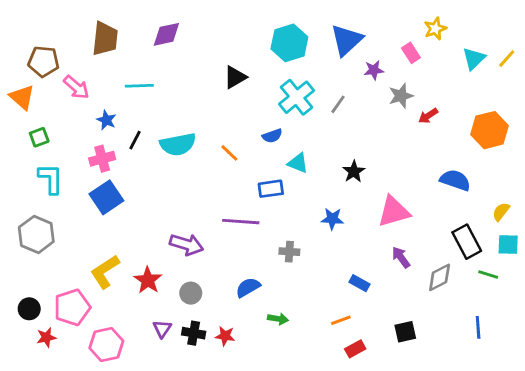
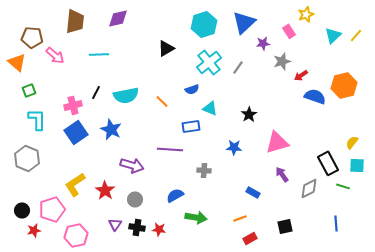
blue star: (106, 120) -> (111, 129), moved, size x1.5
blue semicircle: (455, 180) -> (315, 96), moved
green arrow: (278, 319) -> (196, 217), size x1.5

